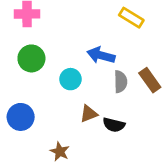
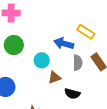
yellow rectangle: (131, 18) -> (86, 32), moved
brown triangle: (89, 114) -> (54, 77), moved

